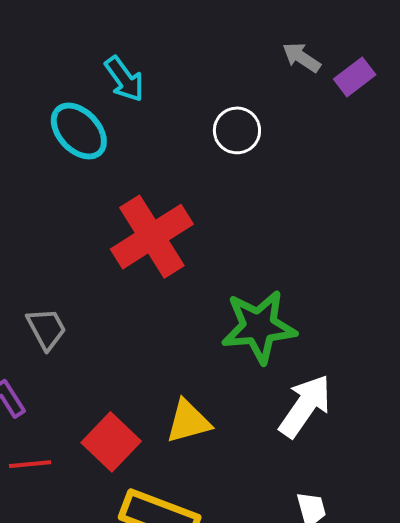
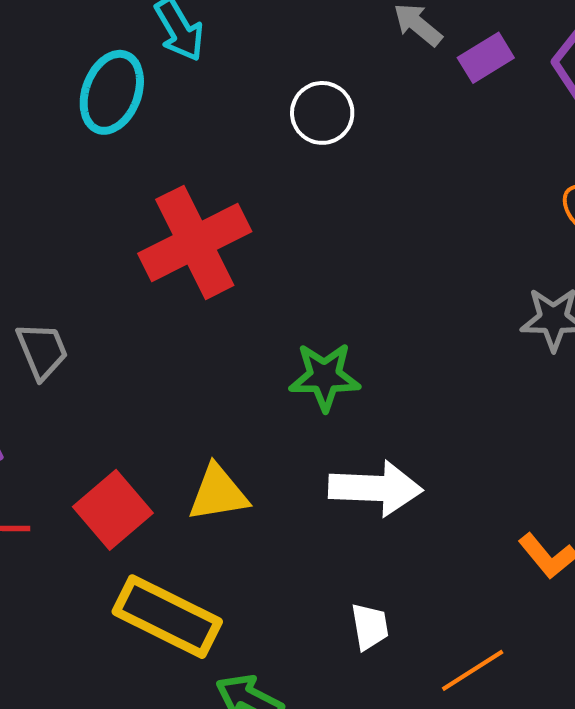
cyan ellipse: (79, 131) -> (112, 92), turned 58
green star: (259, 327) -> (325, 377), size x0.7
white arrow: (305, 406) -> (375, 488), turned 52

